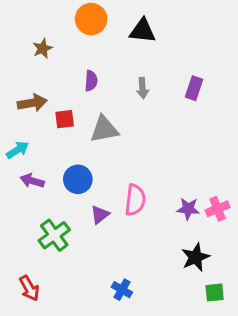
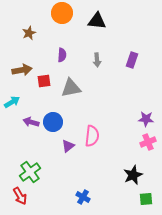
purple arrow: (32, 181) -> (31, 122), moved
purple star: (188, 209) -> (146, 119), moved
green cross: (54, 235) -> (30, 172), moved

